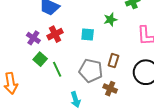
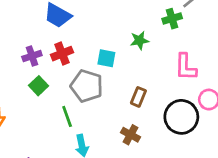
purple cross: (33, 38) -> (32, 56), turned 32
green line: (57, 69) -> (67, 116), moved
gray pentagon: (91, 71) -> (87, 86), moved

